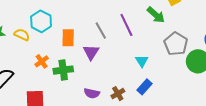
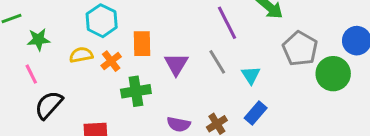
gray line: (101, 31) -> (217, 62), moved
yellow semicircle: (22, 35) -> (81, 55), moved, turned -35
orange cross: (42, 61) -> (111, 61), moved

